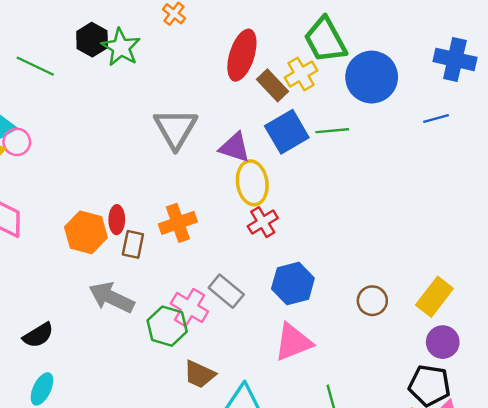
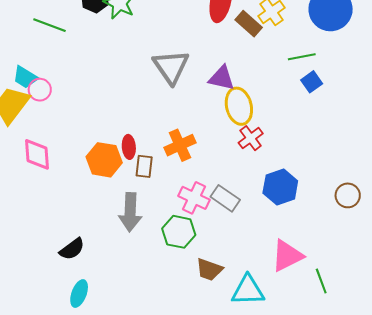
blue square: (287, 132) -> (312, 82), moved, size x0.6
gray arrow: (111, 298) -> (130, 212), turned -108
pink cross: (189, 308) -> (194, 198), moved
pink triangle: (293, 342) -> (287, 256), moved

